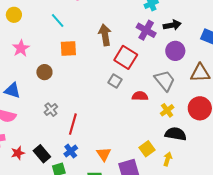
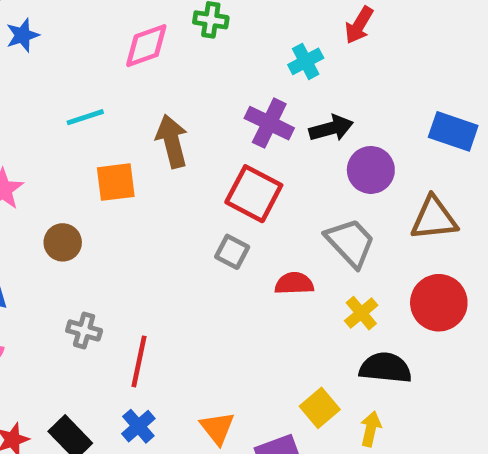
cyan line: (58, 21) -> (85, 117), turned -63
black arrow: (172, 25) -> (331, 128), moved
purple cross: (146, 30) -> (269, 123), moved
brown arrow: (105, 35) -> (172, 141), moved
gray cross: (51, 110) -> (84, 330), turned -32

